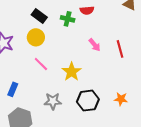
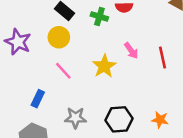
yellow star: (72, 72) -> (104, 66), moved
blue rectangle: (13, 89) -> (38, 99), moved

